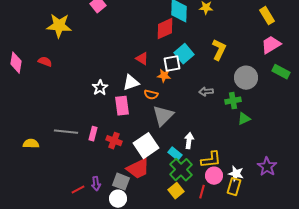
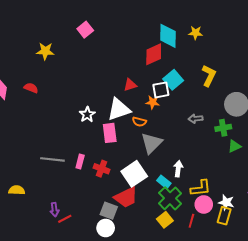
yellow star: (59, 26) -> (45, 51), size x0.7
red triangle: (142, 59) -> (130, 85), turned -48
white triangle: (131, 83) -> (119, 109), size x1.4
yellow semicircle: (31, 144) -> (17, 190), moved
purple arrow: (96, 184) -> (54, 210), moved

